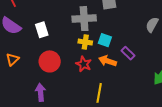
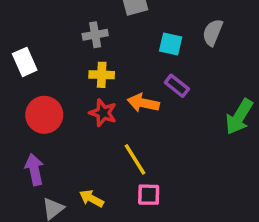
gray cross: (84, 19) -> (95, 35), size x0.6
cyan square: (105, 40) -> (171, 44), moved
yellow line: (99, 93) -> (135, 159), turned -36

